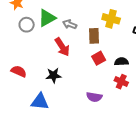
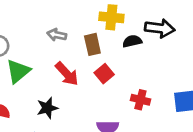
green triangle: (47, 18) -> (18, 71), moved
red arrow: (62, 47) -> (67, 74), moved
black semicircle: (121, 62) -> (132, 41), moved

